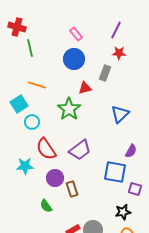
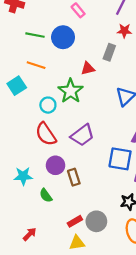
green line: (30, 48) -> (35, 35), moved, turned -66
blue circle: (74, 59) -> (63, 37), moved
cyan circle: (32, 122) -> (48, 105), moved
cyan star: (25, 166) -> (23, 176), moved

